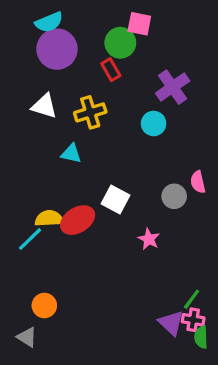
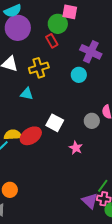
purple cross: (173, 87) -> (91, 52), turned -30

